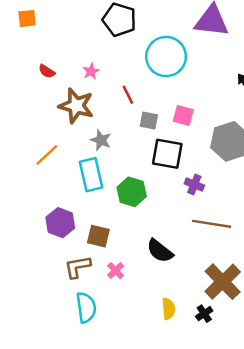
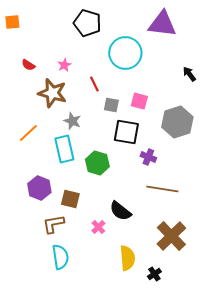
pink cross: (116, 271) -> (98, 227), moved
yellow semicircle: (169, 309) -> (127, 258), size x1.4
black cross: (204, 314) -> (154, 274), moved

